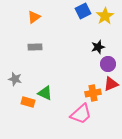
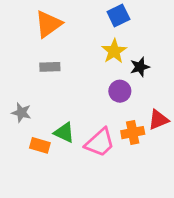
yellow star: (105, 16) -> (114, 51), moved
orange triangle: (34, 17) -> (48, 24), size x1.5
purple circle: (108, 64) -> (120, 91), moved
pink trapezoid: (81, 114) -> (100, 143), moved

